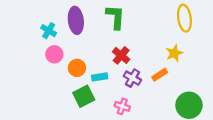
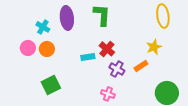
pink circle: (54, 54) -> (28, 48), moved
orange circle: (77, 68) -> (47, 49), moved
cyan rectangle: (100, 77) -> (88, 57), moved
green square: (84, 96) -> (51, 85), moved

